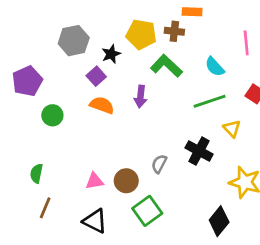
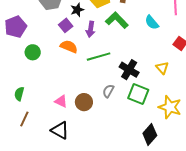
purple arrow: (141, 96) -> (91, 29), moved
green line: (210, 101) -> (99, 57), moved
black cross: (199, 151) -> (129, 70), moved
pink triangle: (95, 181) -> (61, 101), turned 32
green square: (147, 211) -> (138, 94), moved, turned -35

